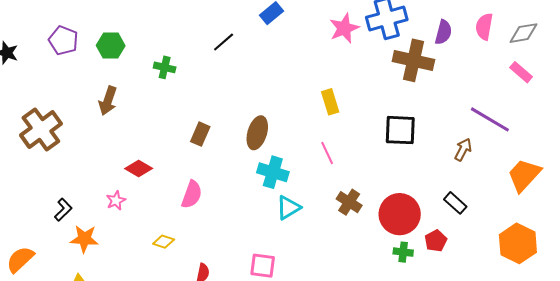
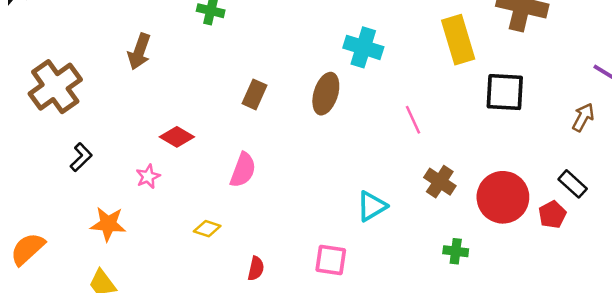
yellow rectangle: (330, 102) -> (458, 40), moved, size x1.5
cyan cross: (273, 172) -> (363, 47), moved
cyan triangle: (288, 208) -> (372, 206), moved
black L-shape: (63, 210) -> (81, 157), moved
red pentagon: (436, 241) -> (552, 215), moved
green cross: (403, 252) -> (456, 251), moved

